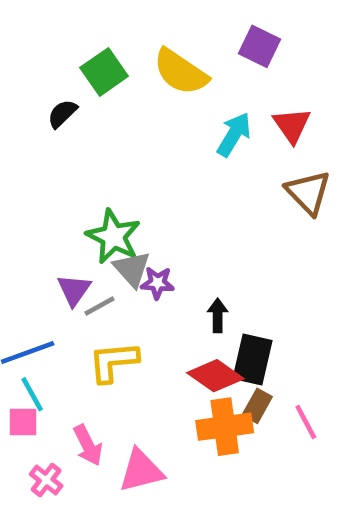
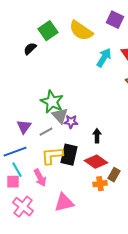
purple triangle: (74, 290) -> (24, 127), moved
black rectangle: (252, 359) -> (69, 155), moved
orange cross: (225, 427) -> (100, 184), size x0.6
pink arrow: (88, 445) -> (40, 178), moved
pink cross: (46, 480) -> (23, 207), size x1.5

